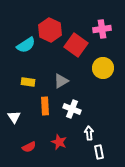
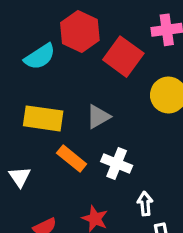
yellow rectangle: (28, 82) -> (43, 118), size x1.6
orange rectangle: (45, 106) -> (72, 158), turned -48

